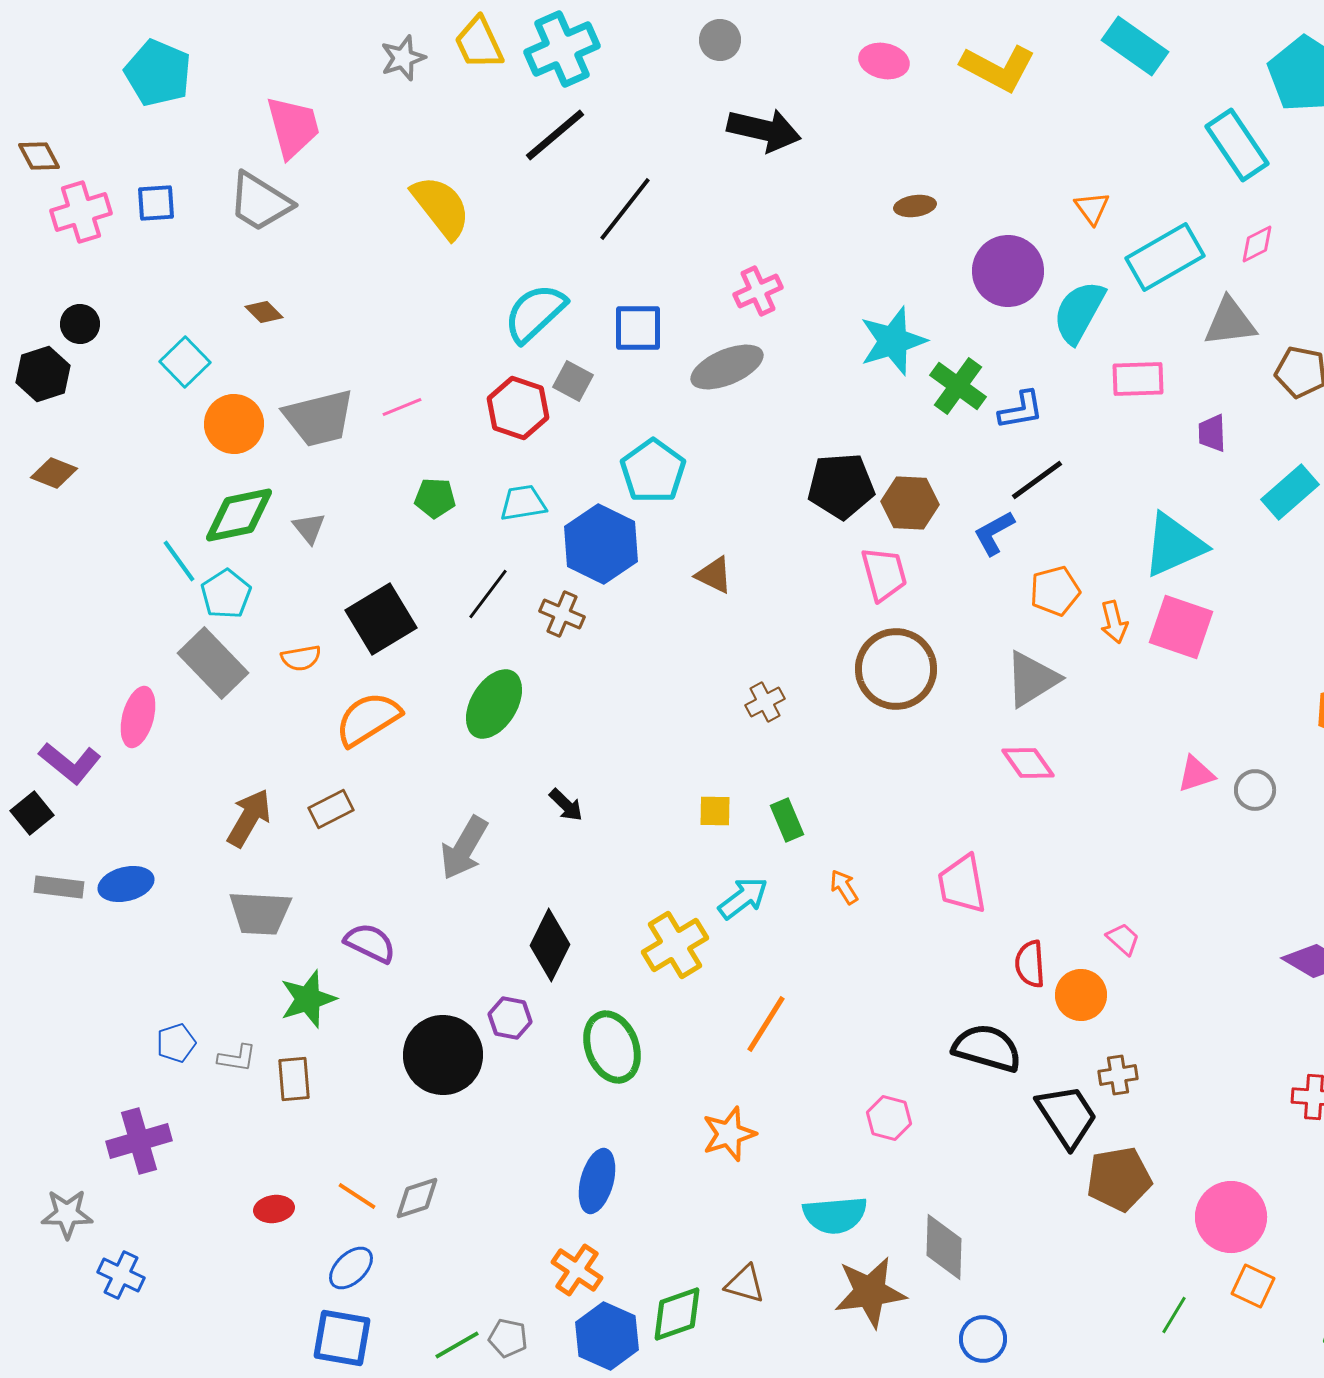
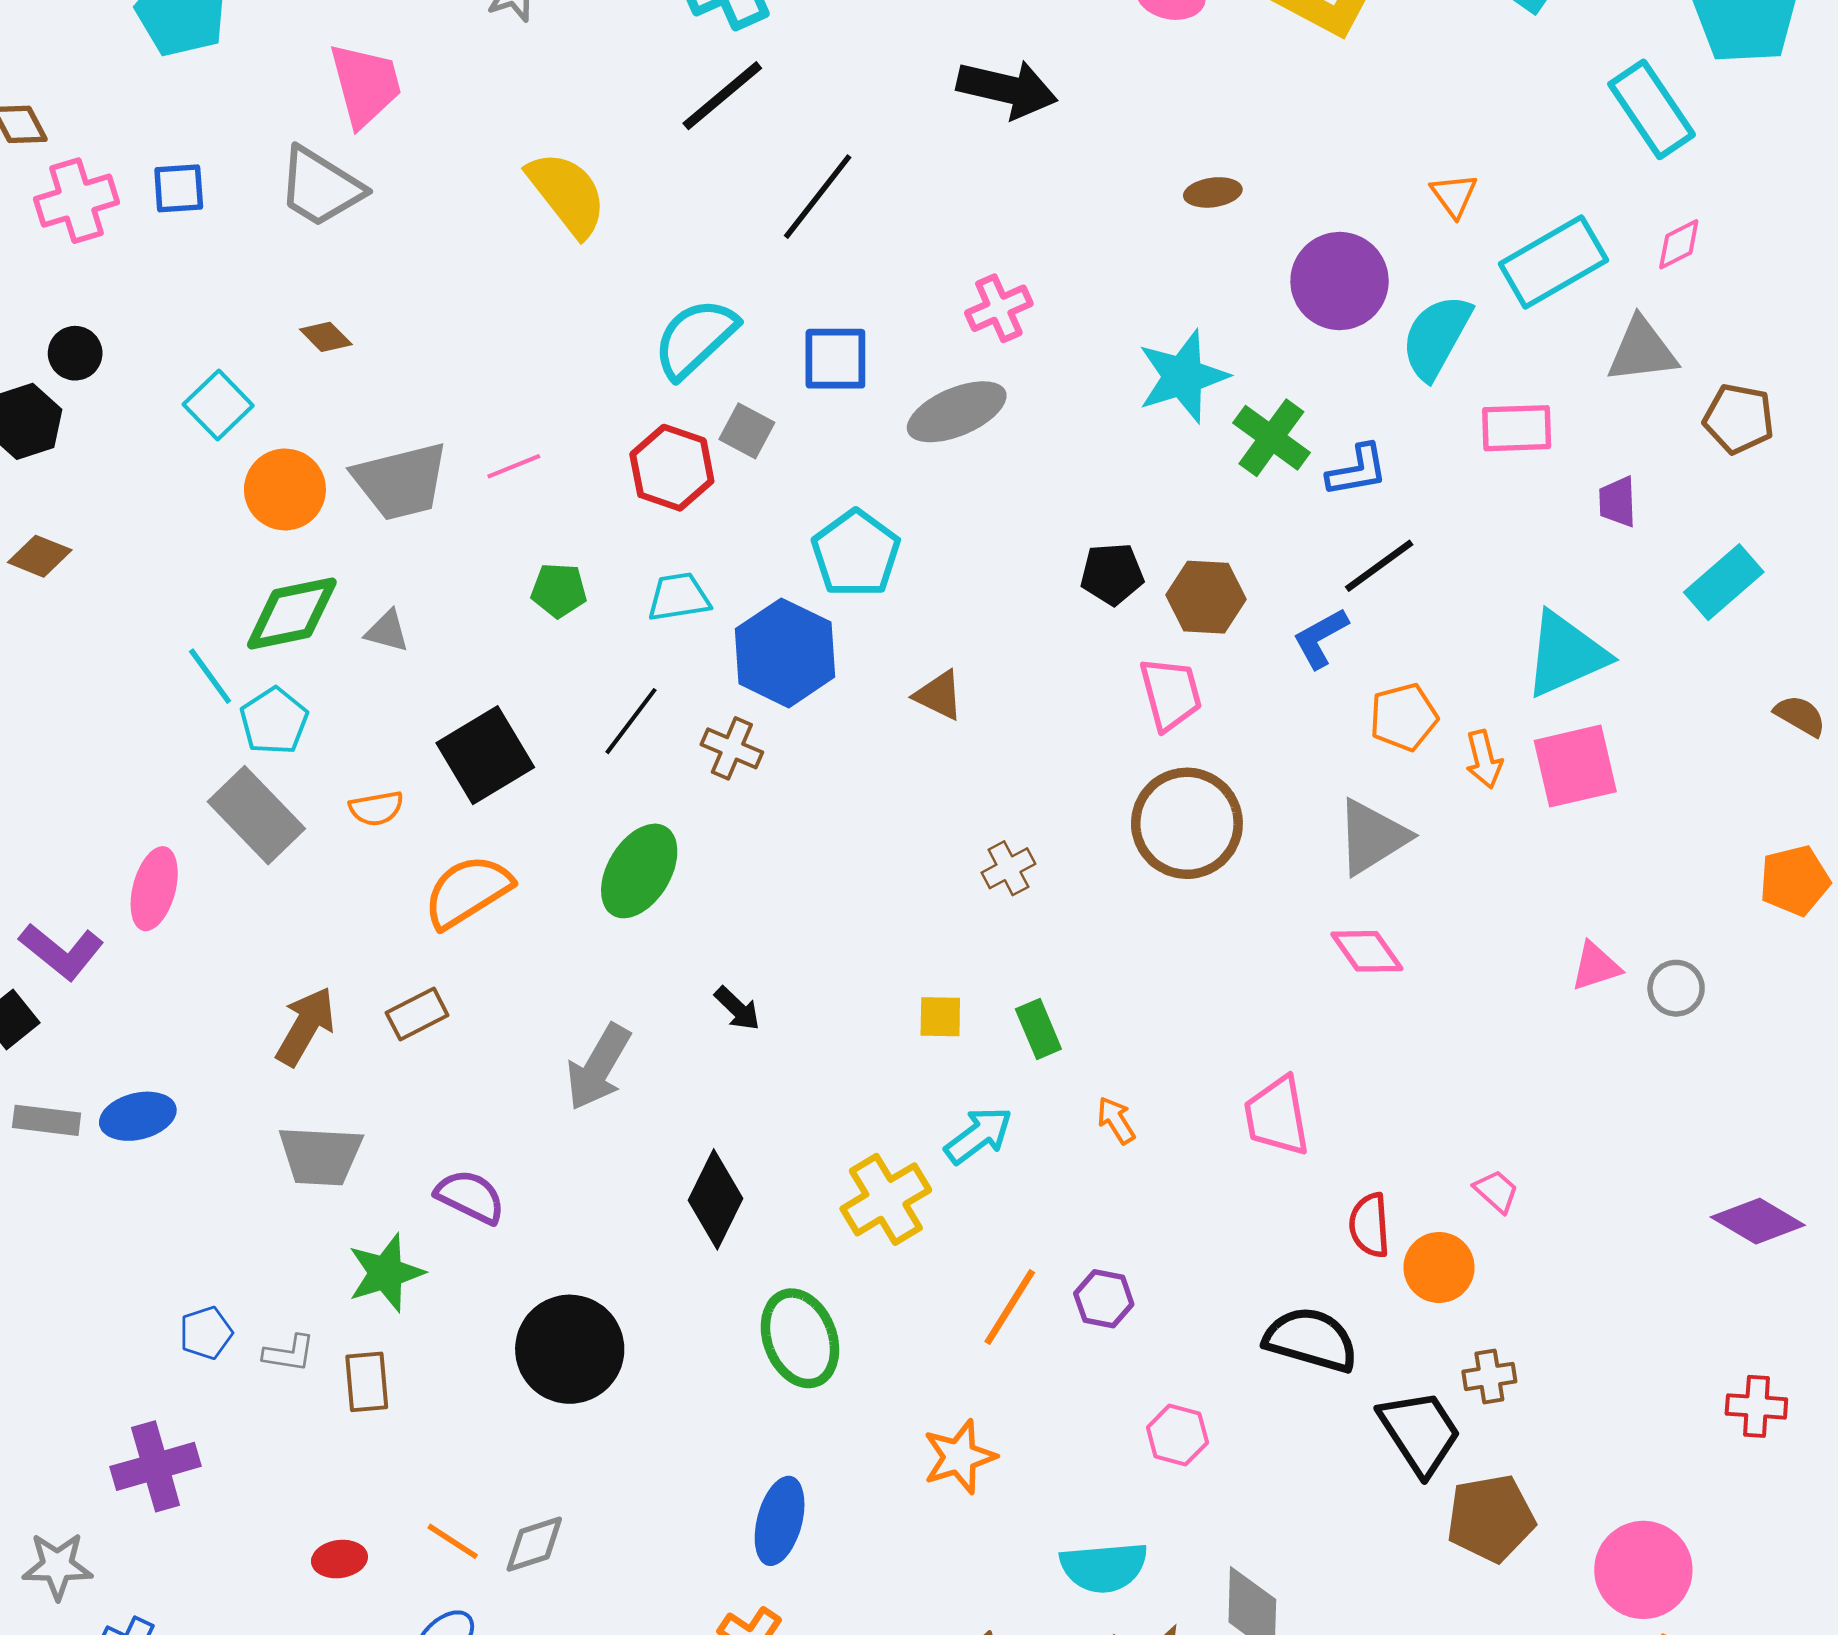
black pentagon: (841, 486) -> (1112, 574), size x0.7
gray triangle: (309, 528) -> (387, 631), turned -36
pink square: (1181, 627) -> (1575, 766), turned -32
purple hexagon: (510, 1018) -> (1104, 1299), moved

